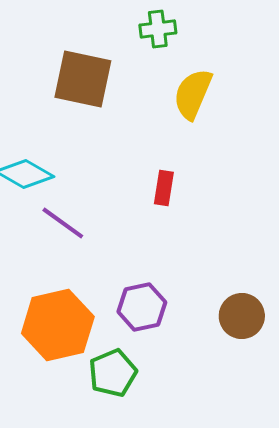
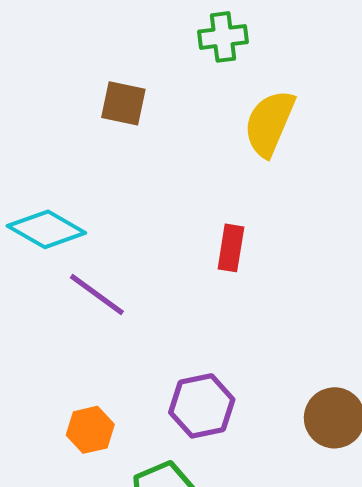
brown square: (83, 79) -> (123, 103), size x0.6
orange hexagon: (58, 325) -> (90, 430), size x0.5

